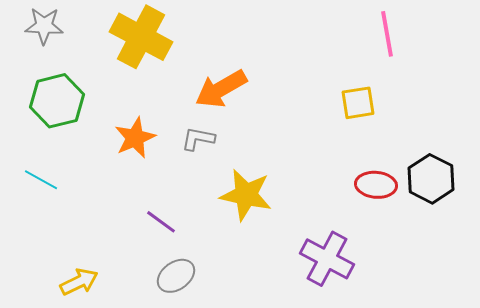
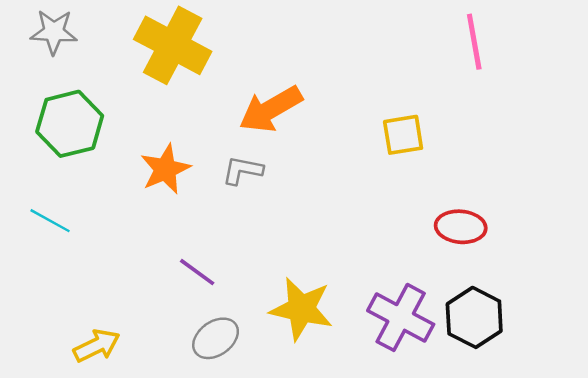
yellow square: (358, 103) -> (403, 135), moved
black hexagon: (431, 179) -> (474, 317), moved
yellow star: (246, 195) -> (301, 309), moved

